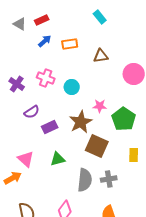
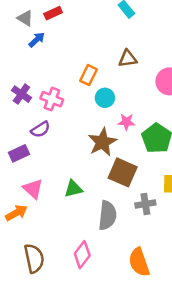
blue arrow: (45, 41) -> (37, 40), moved
orange rectangle: (70, 44) -> (88, 75), moved, turned -56
pink cross: (46, 78) -> (52, 99), moved
cyan circle: (72, 87) -> (105, 98), moved
purple rectangle: (50, 127) -> (19, 153), moved
gray cross: (109, 179) -> (145, 204), moved

